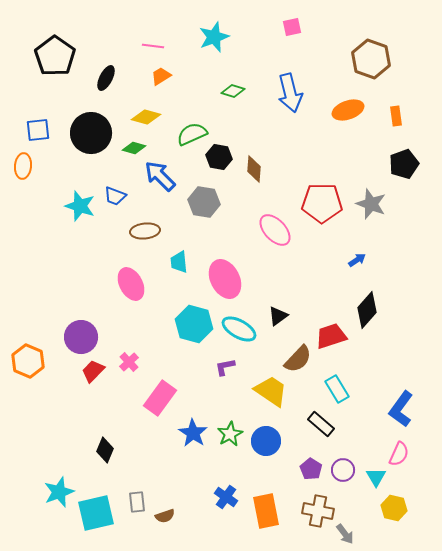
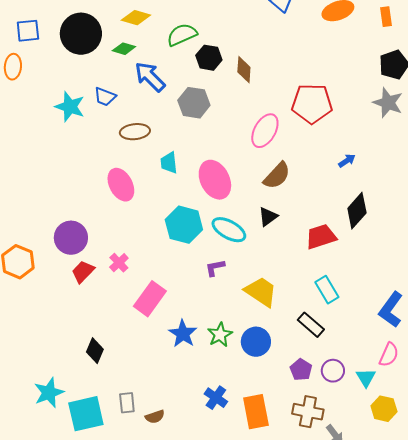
gray star: (371, 204) -> (388, 103), moved
pink ellipse: (275, 230) -> (265, 131), turned 72
brown semicircle: (298, 359) -> (277, 176), moved

